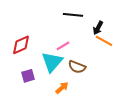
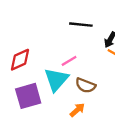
purple square: (28, 76) -> (28, 96), size x1.6
orange arrow: (62, 88) -> (77, 110), moved

